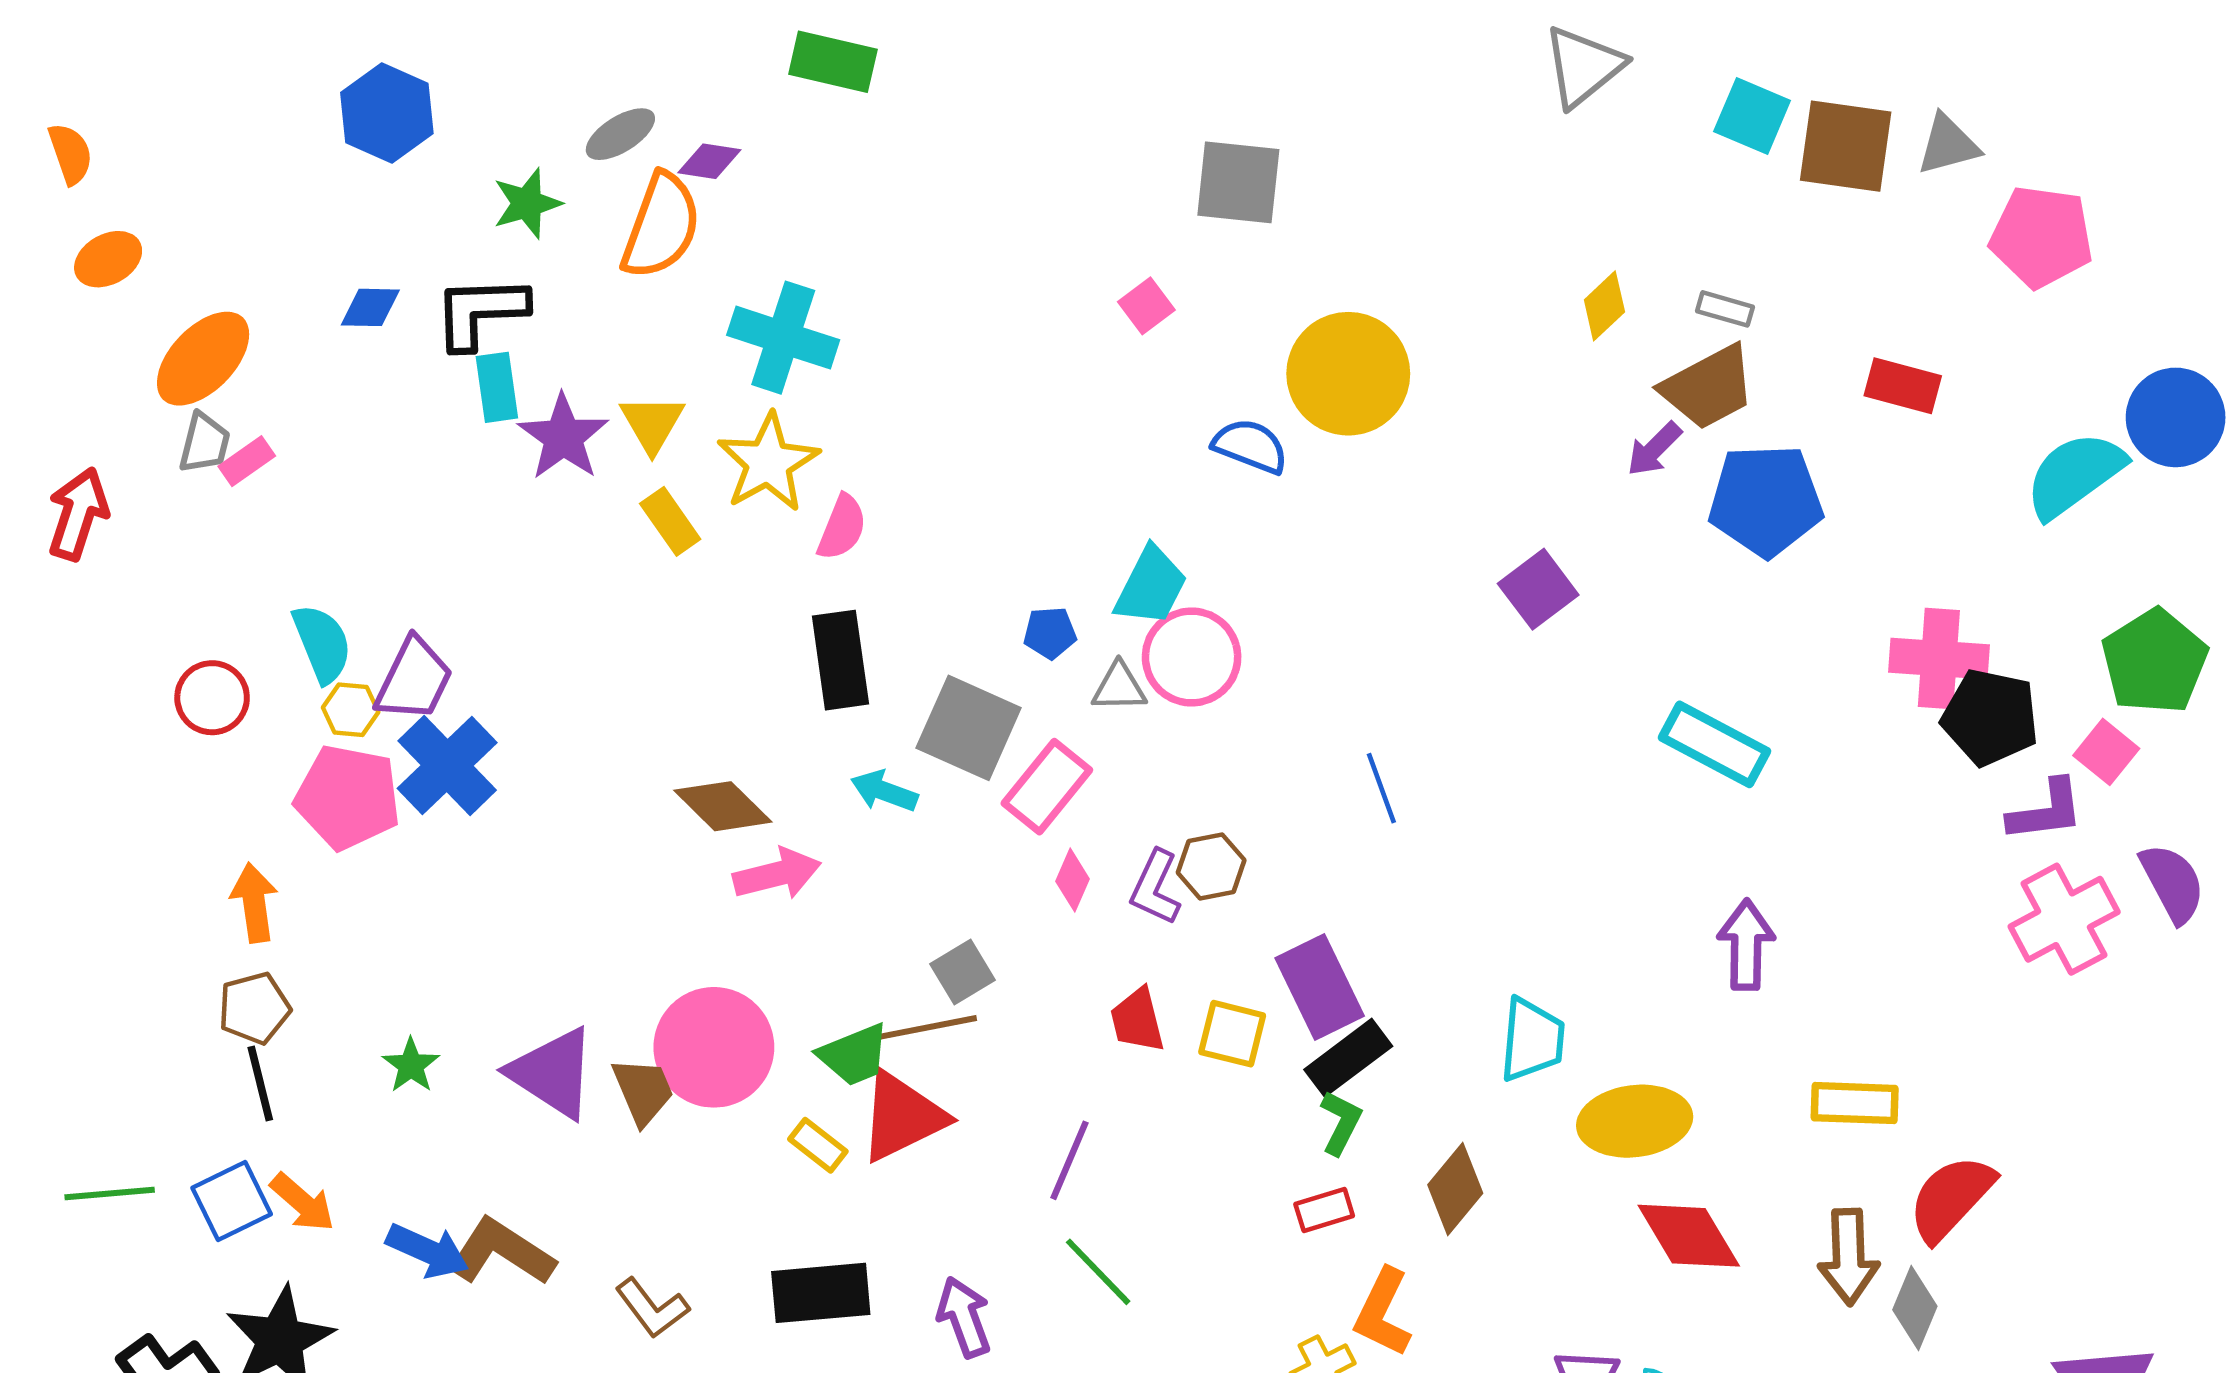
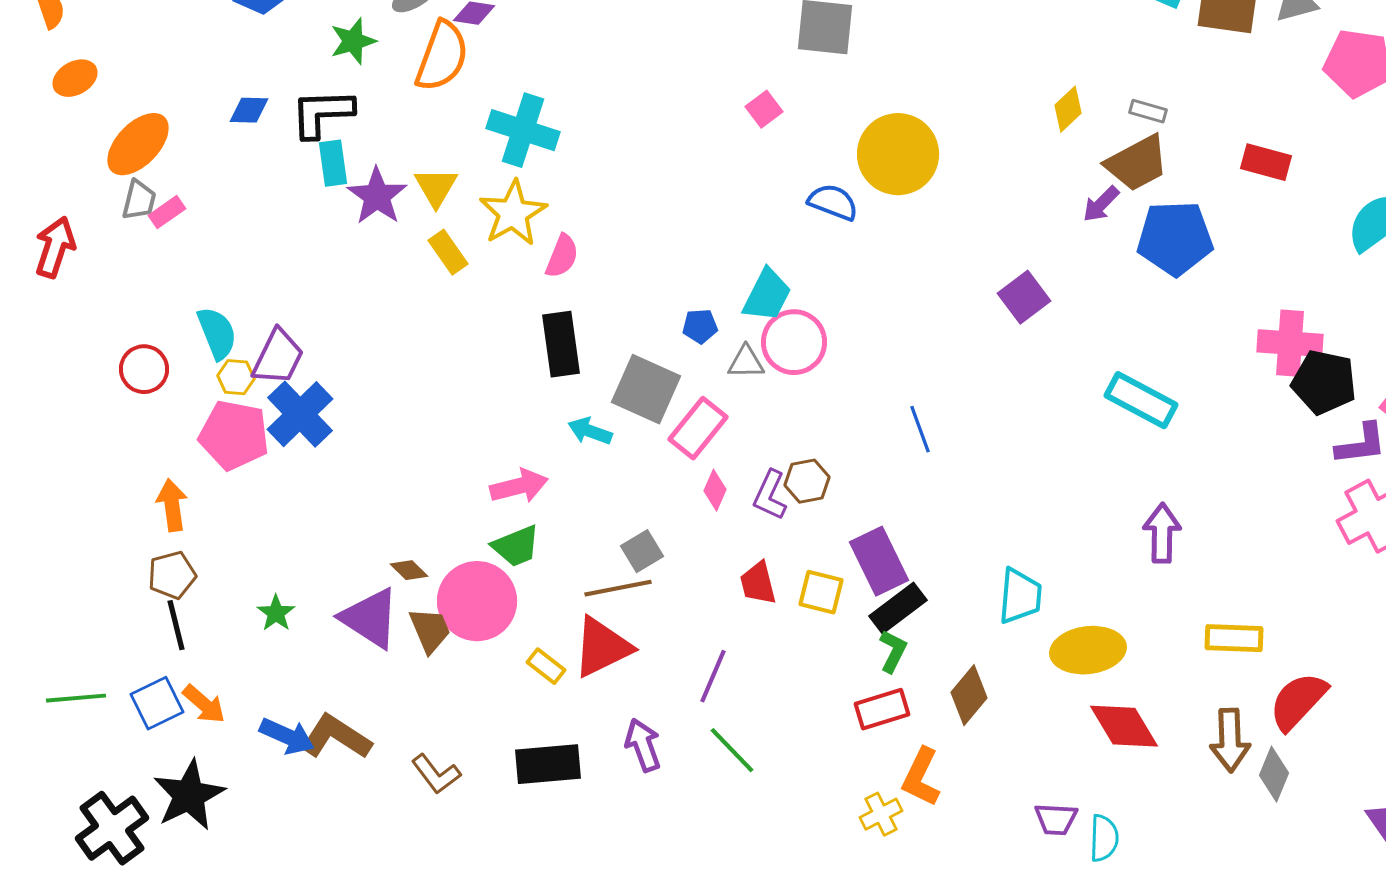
brown diamond: (723, 806) -> (409, 570), moved, size x0.6
green trapezoid: (854, 1055) -> (516, 546), moved
red rectangle: (1324, 1210) -> (882, 709), size x1.4
purple arrow: (964, 1317) -> (643, 745), moved

